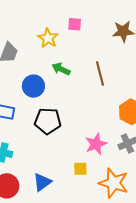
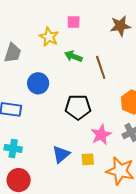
green arrow: (61, 69) -> (73, 56), moved
black pentagon: (48, 121) -> (78, 107), moved
blue triangle: (42, 182) -> (61, 154), moved

